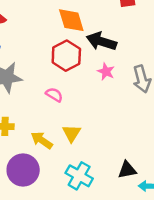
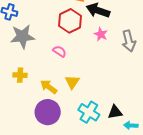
purple circle: (23, 170) -> (48, 112), moved
cyan cross: (79, 176) -> (89, 112), moved

